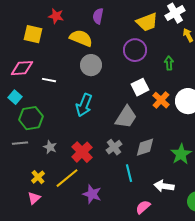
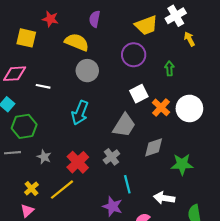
gray diamond: (145, 147) -> (154, 147), moved
green star: (181, 154) -> (182, 164), turned 30
purple star: (92, 194) -> (113, 206), moved

